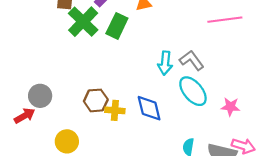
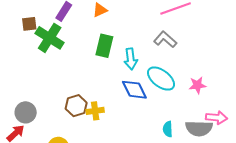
green rectangle: (117, 26) -> (104, 46), moved
gray L-shape: (192, 60) -> (165, 39), moved
blue diamond: (149, 108) -> (134, 90), moved

